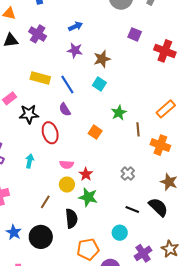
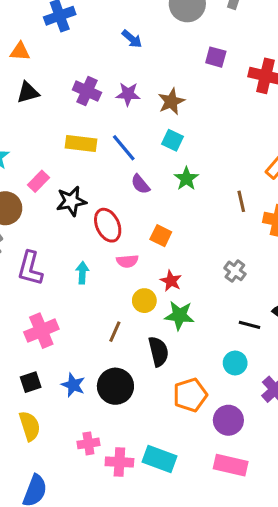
blue arrow: (75, 26) -> (132, 39), moved, turned 72
purple cross: (38, 34) -> (87, 91), moved
purple semicircle: (65, 110) -> (140, 184), moved
green star: (119, 113) -> (186, 179), moved
orange square: (95, 132) -> (161, 236), moved
pink semicircle: (67, 165) -> (127, 261), moved

